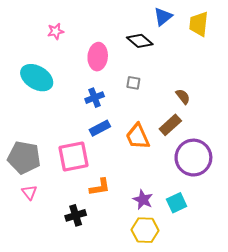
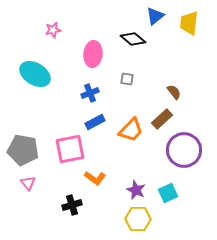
orange trapezoid: (138, 137) -> (131, 130), turned -112
orange L-shape: (100, 187) -> (95, 178), turned 45

